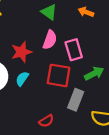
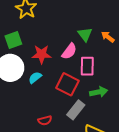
green triangle: (49, 12) -> (85, 34), moved

